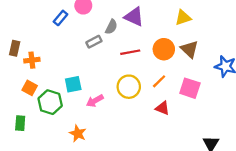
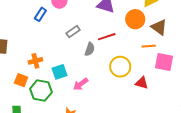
gray semicircle: (111, 27) -> (90, 49), moved
orange circle: (164, 49) -> (135, 19), moved
orange cross: (32, 60) -> (35, 61), moved
orange line: (159, 81) -> (149, 46), moved, turned 48
yellow circle: (129, 87) -> (120, 67), moved

